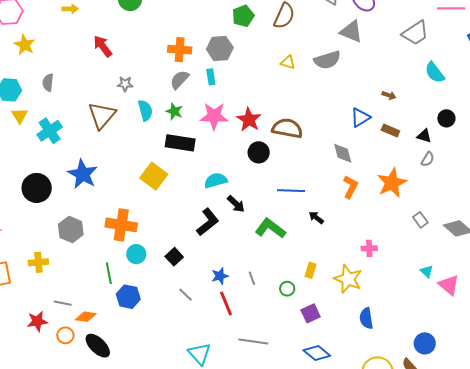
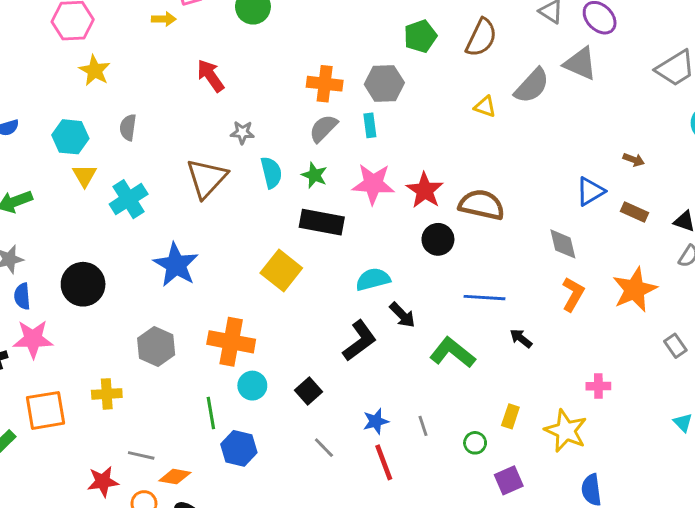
gray semicircle: (327, 60) -> (532, 86), moved, turned -32
black circle: (37, 188) -> (83, 284), moved

